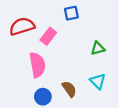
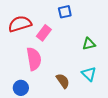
blue circle: (43, 97) -> (21, 88), moved

